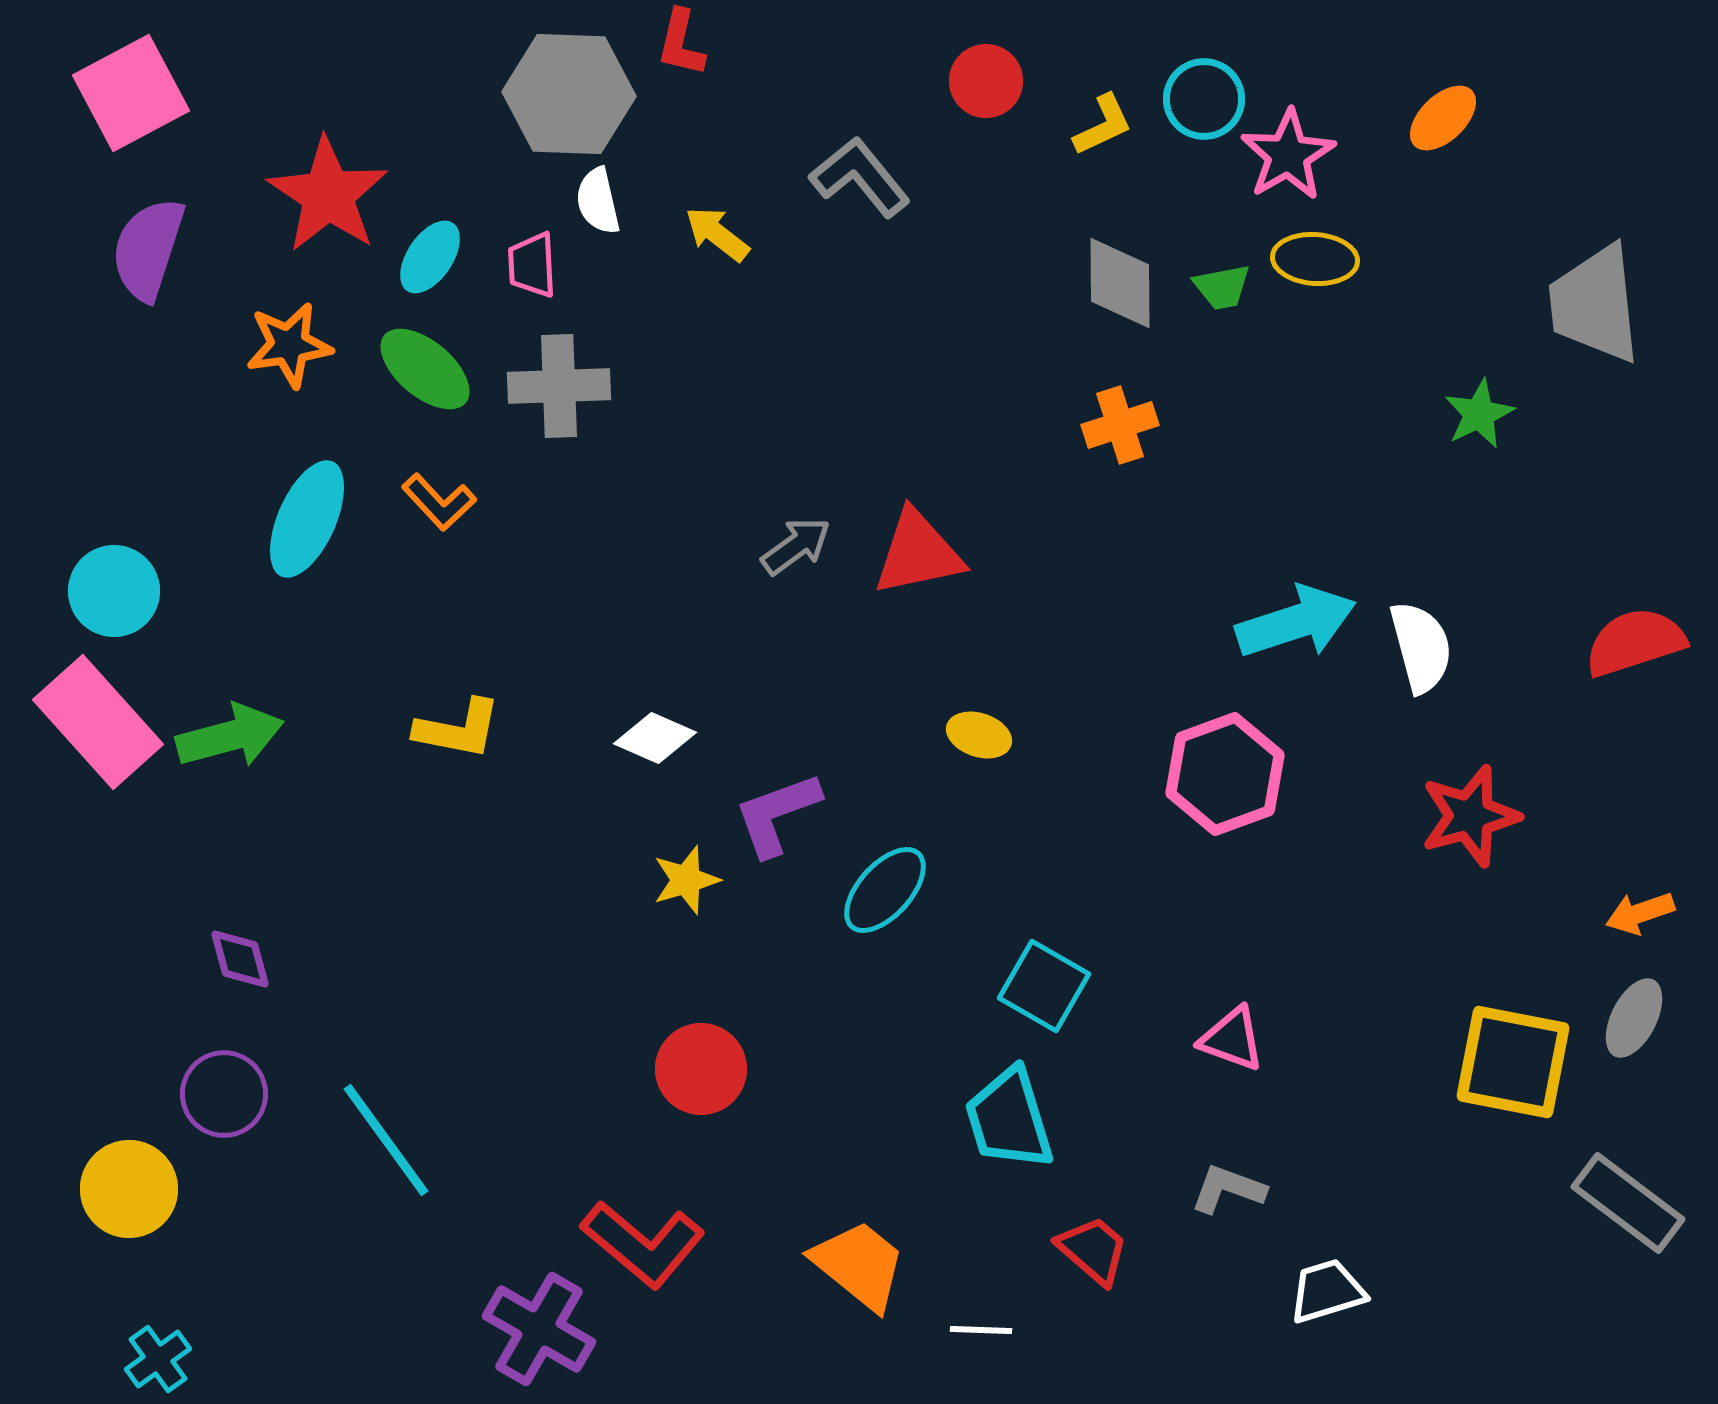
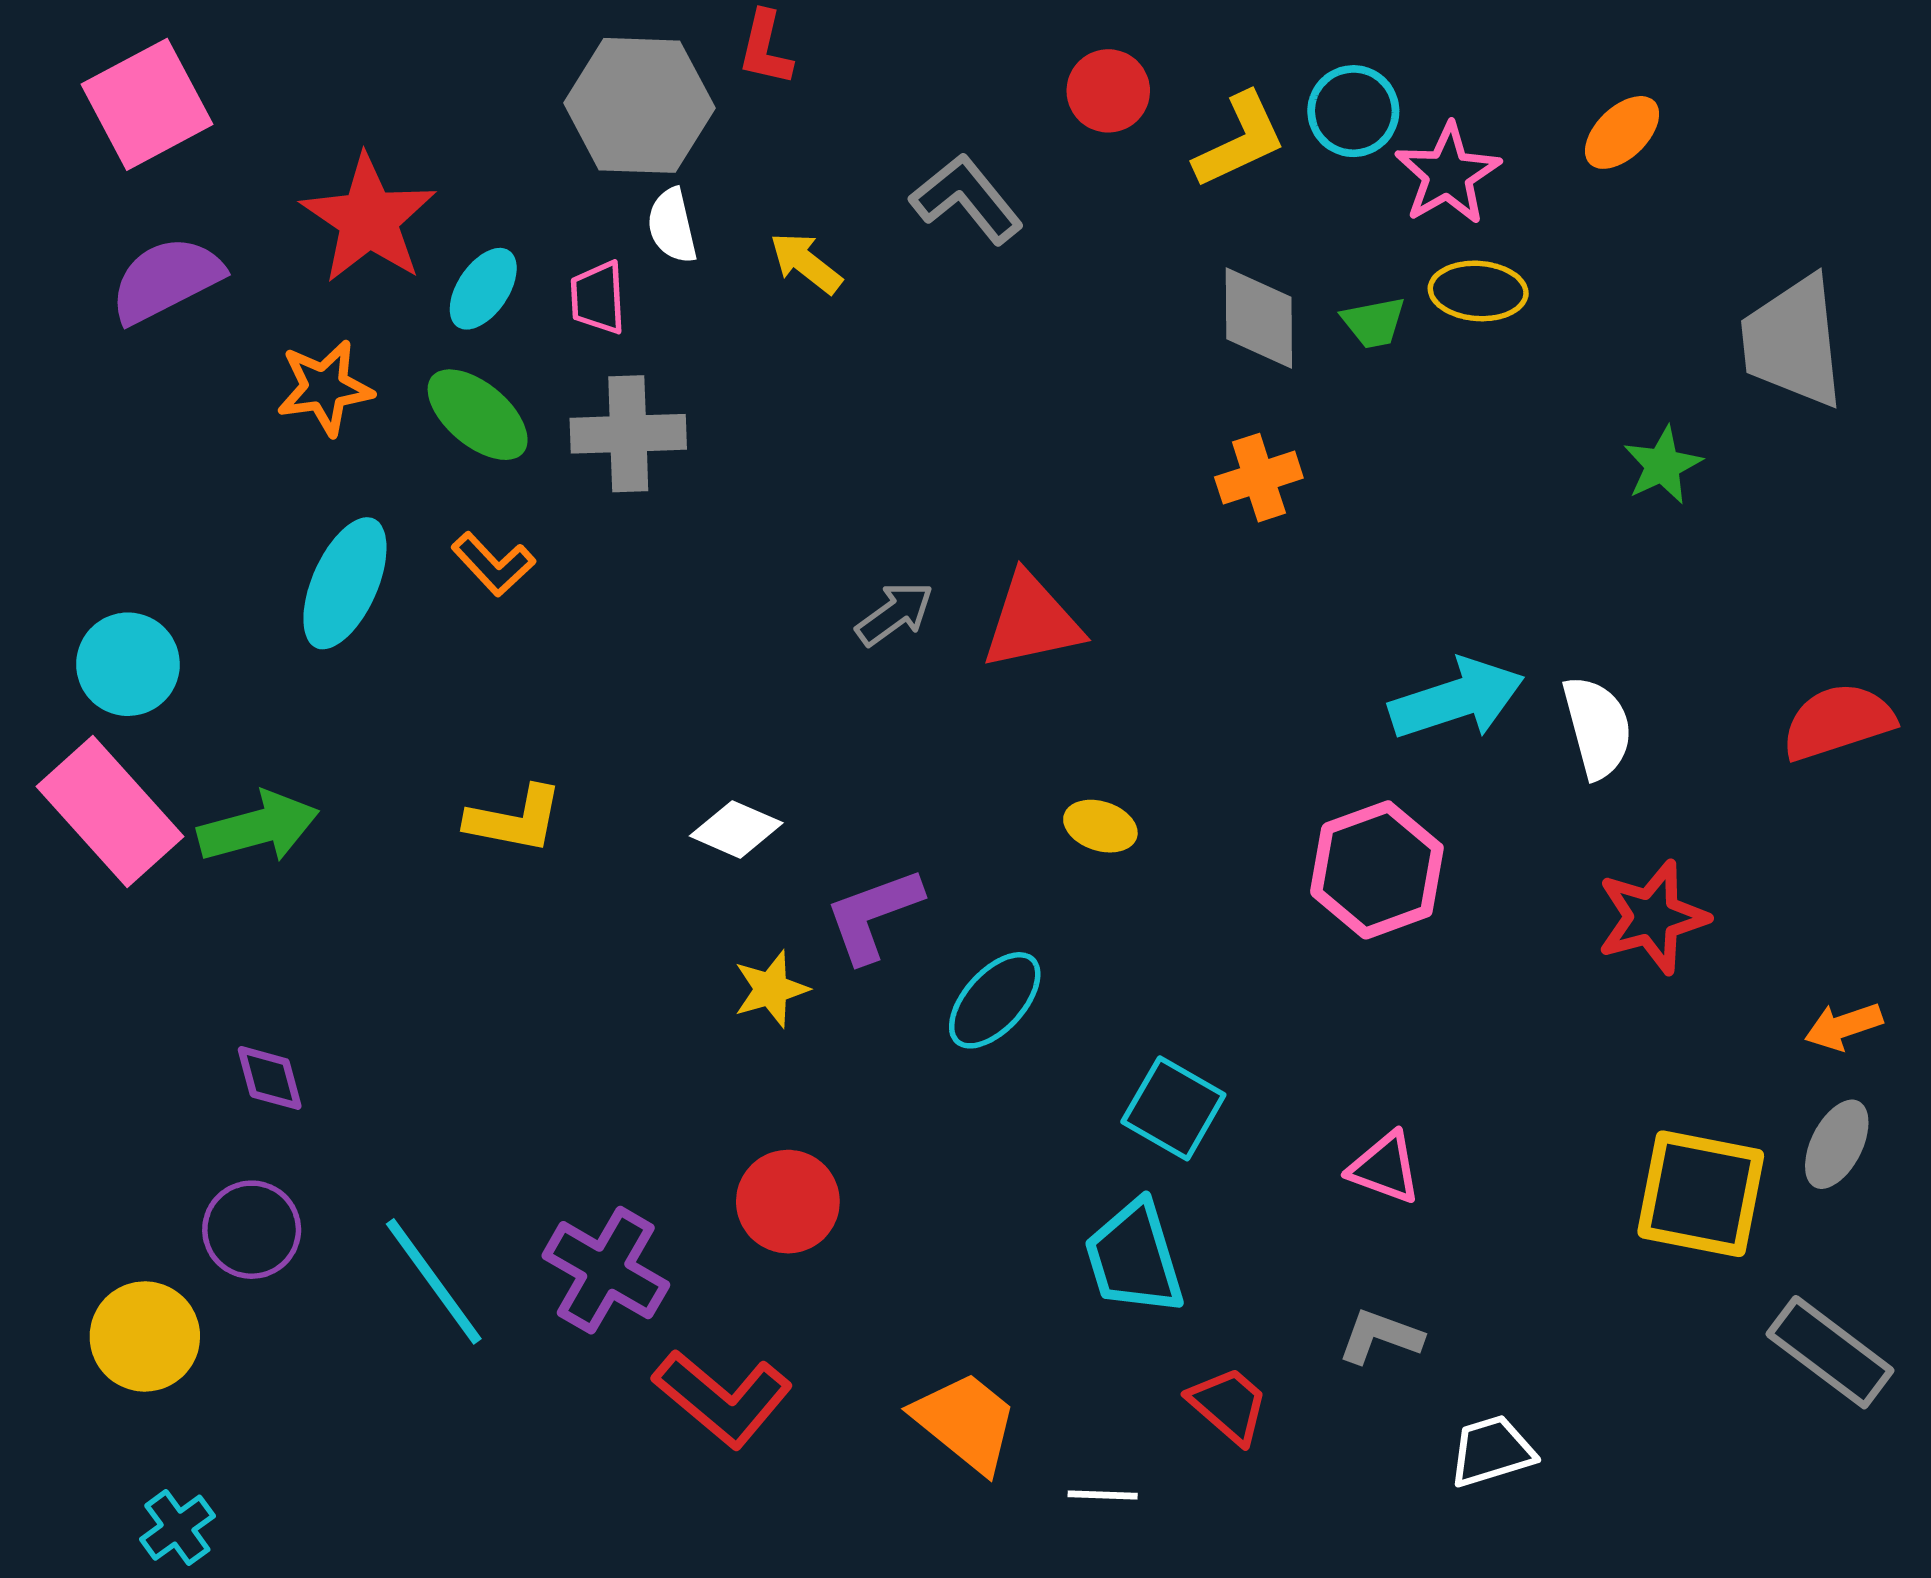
yellow L-shape: (1103, 125) -> (1240, 140), size x1.4
purple semicircle: (148, 249) -> (166, 280), turned 45
purple cross: (539, 1329) -> (606, 1270), moved

